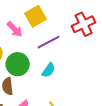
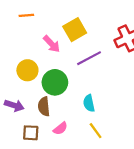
cyan semicircle: (49, 70) -> (89, 103), moved, turned 133

